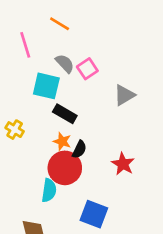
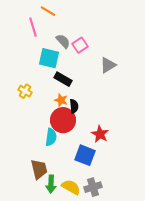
orange line: (60, 24) -> (48, 11), moved
black semicircle: (79, 149) -> (74, 106), turned -32
red star: (123, 164) -> (100, 134), moved

